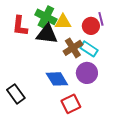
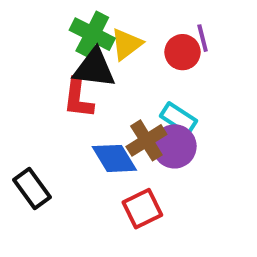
yellow triangle: (63, 22) -> (126, 44), turned -36
red L-shape: (20, 26) -> (78, 98), moved
brown cross: (73, 48) -> (146, 140), moved
cyan rectangle: (89, 49) -> (178, 118), moved

